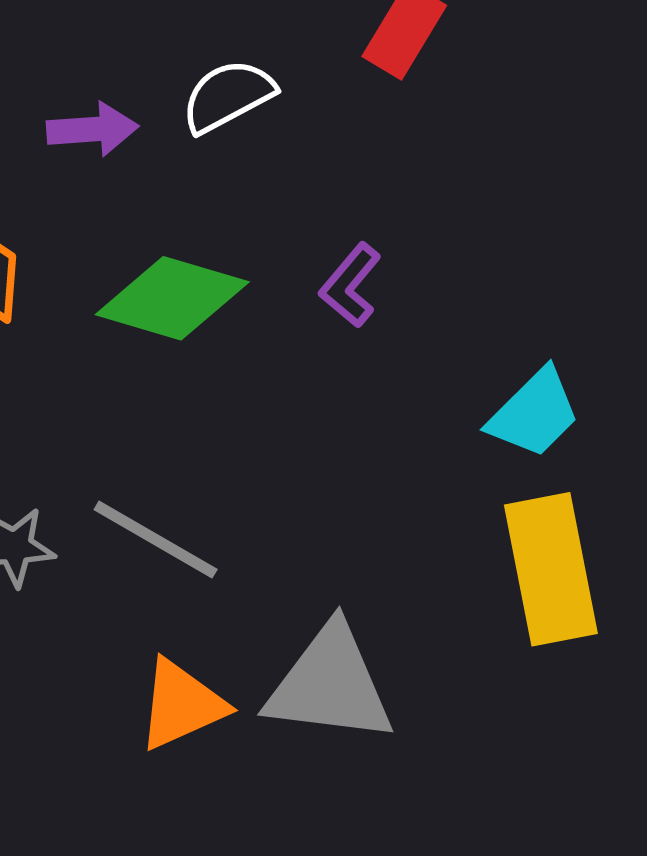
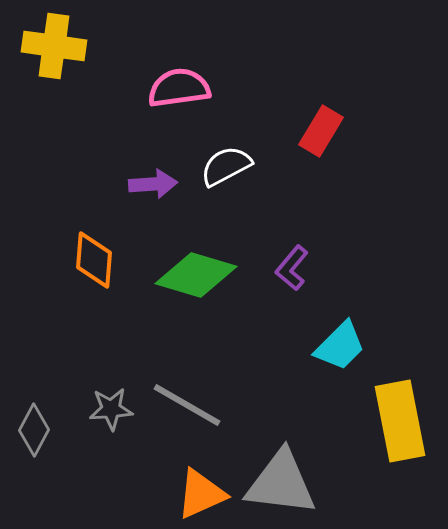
cyan trapezoid: (534, 413) -> (340, 346), moved

